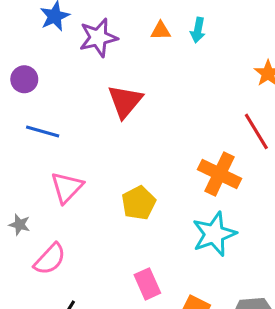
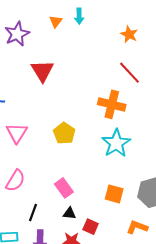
orange triangle: (161, 31) -> (56, 21), turned -40
pink rectangle: (147, 284) -> (64, 188), moved

